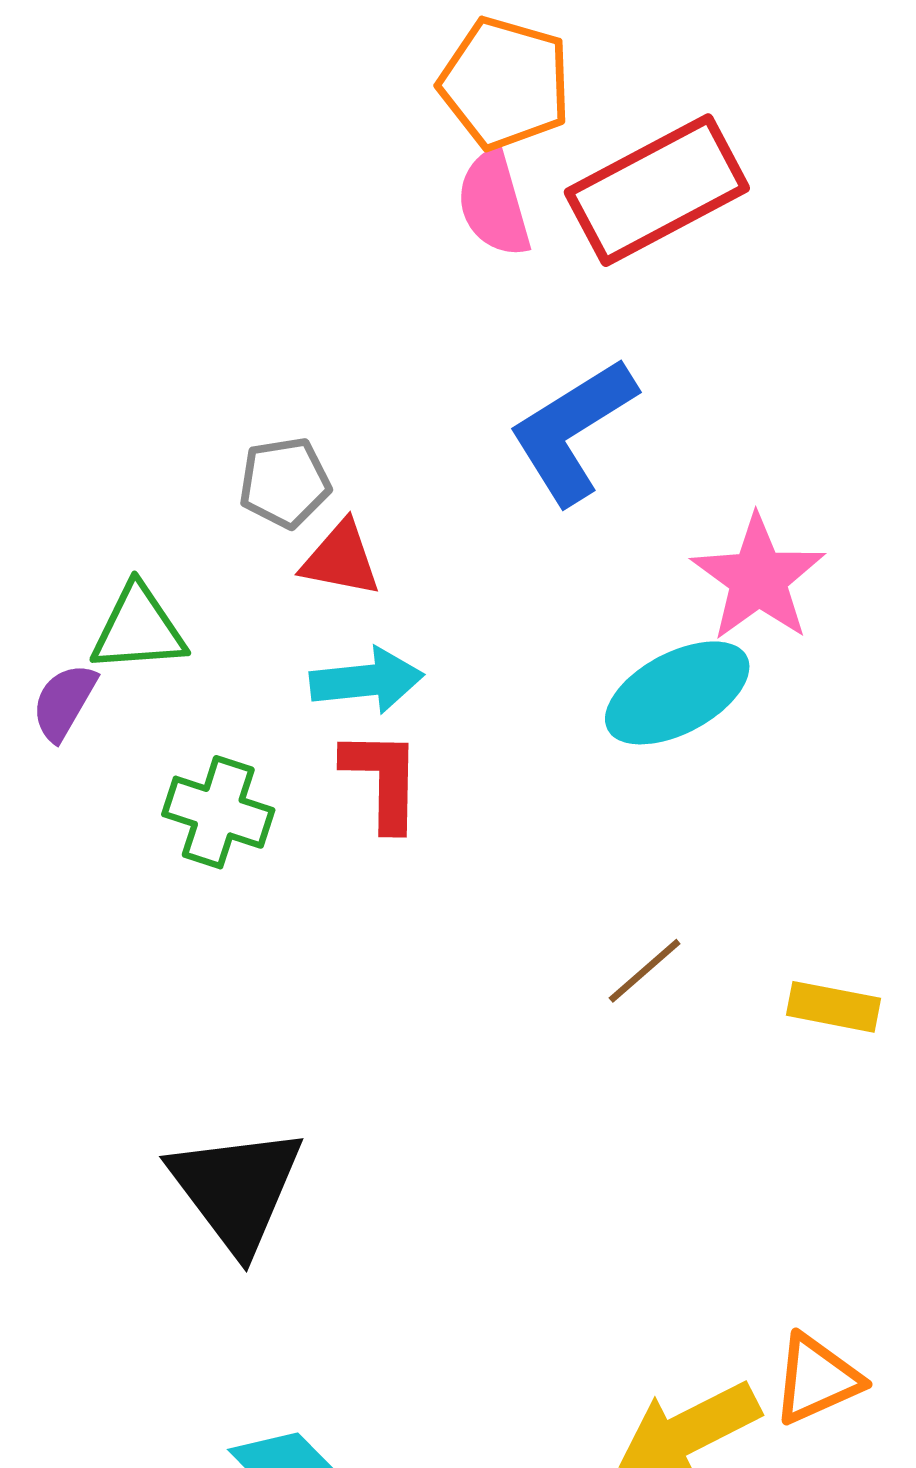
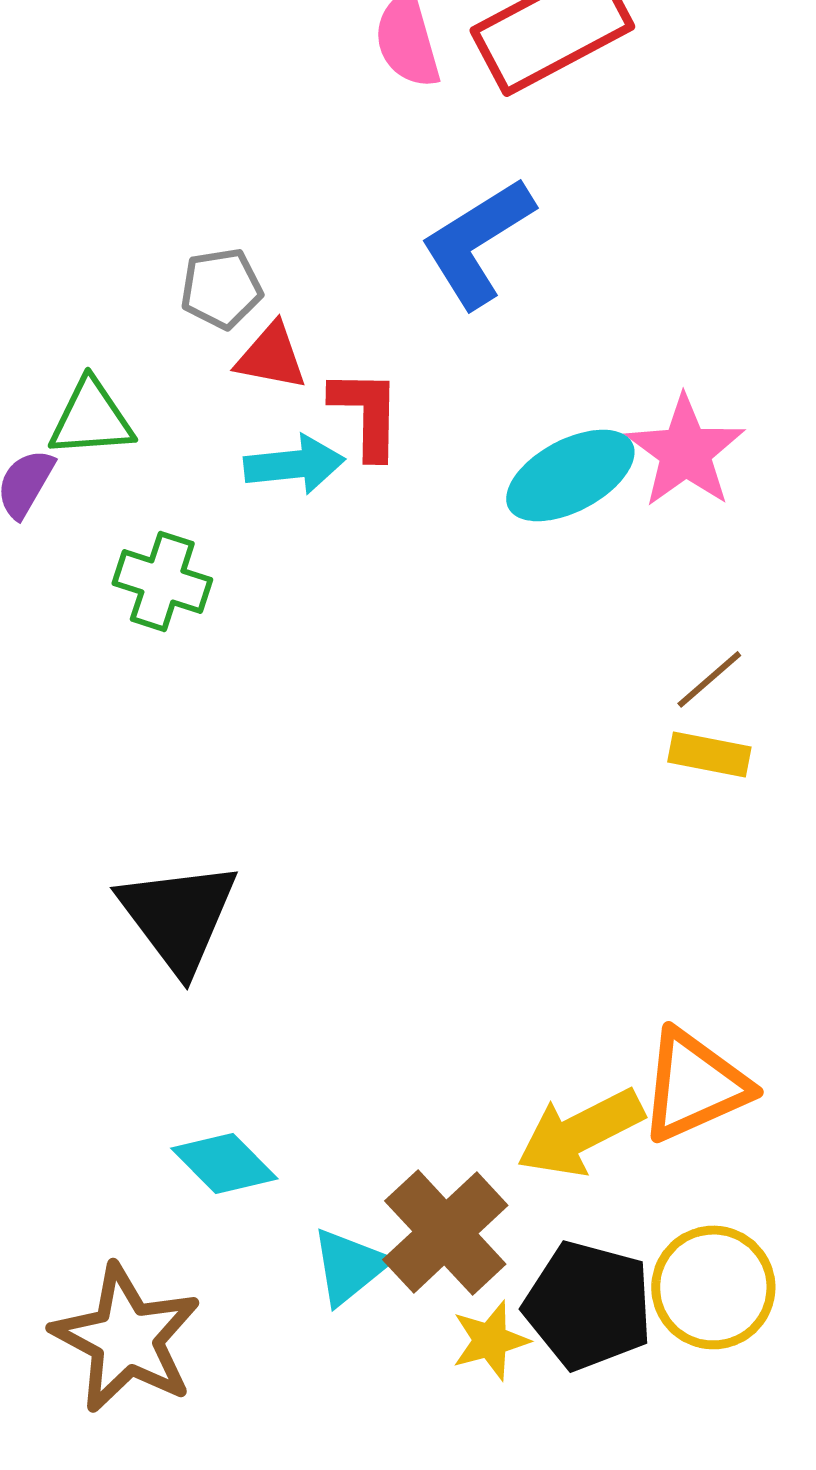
pink star: (758, 578) -> (685, 451), moved
red L-shape: (382, 780) -> (366, 413), moved
brown line: (645, 971) -> (709, 679), moved
orange triangle: (817, 1379) -> (694, 1085), size x1.4

